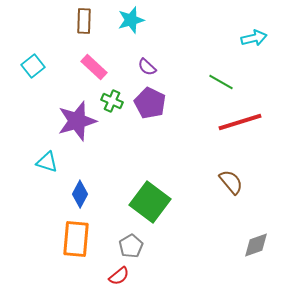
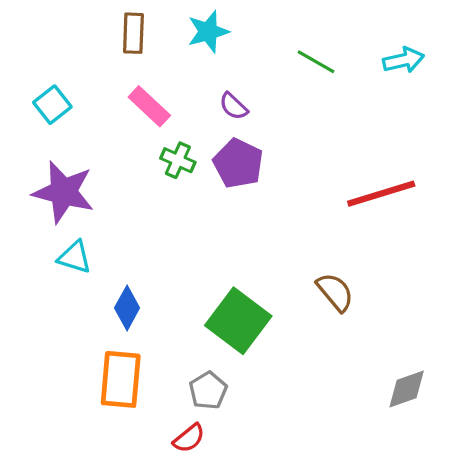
green line: (221, 82) -> (316, 62), moved
purple star: (77, 121) -> (64, 192), moved, turned 30
brown semicircle: (231, 182) -> (335, 292), moved

